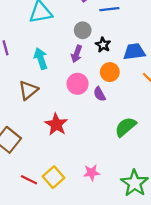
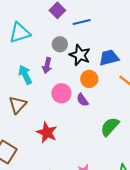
black star: (103, 45) -> (80, 55), size x1.5
purple arrow: (77, 54) -> (47, 65), moved

